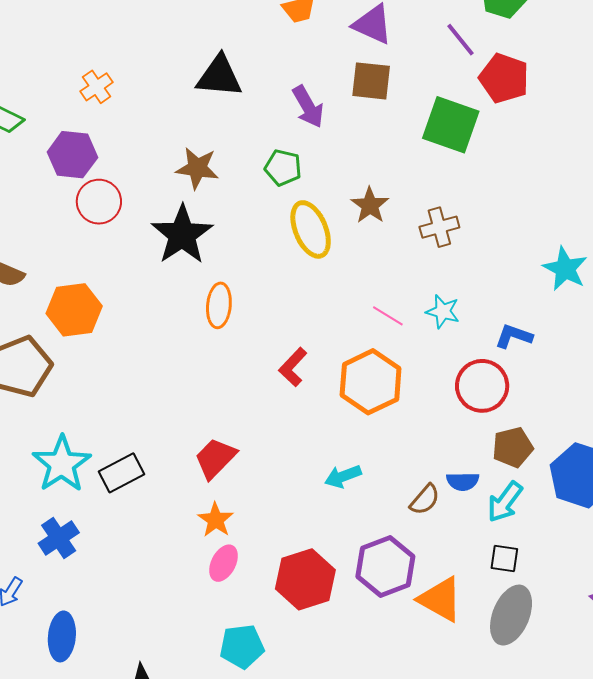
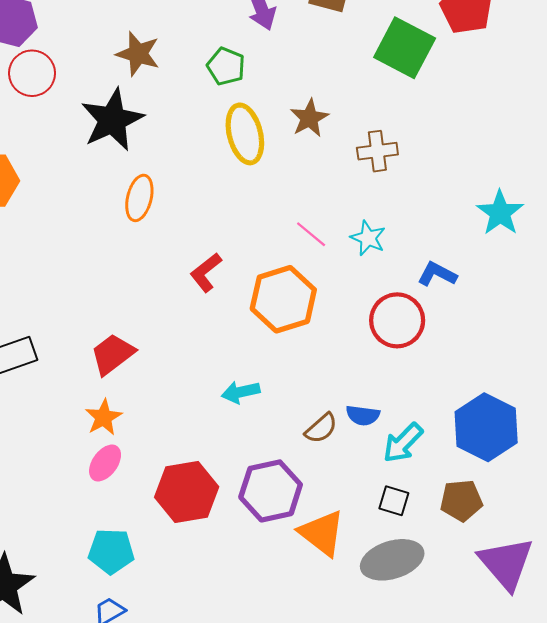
brown pentagon: (513, 447) -> (461, 501), moved
gray ellipse: (511, 615) -> (392, 560), turned 42

